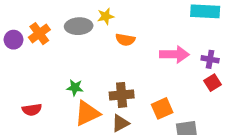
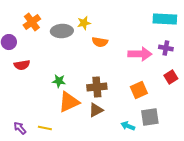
orange cross: (39, 34) -> (32, 22), moved
purple cross: (210, 59) -> (166, 48), moved
orange square: (162, 108) -> (139, 90), moved
red semicircle: (32, 110) -> (22, 65), moved

